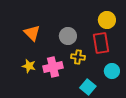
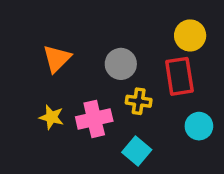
orange triangle: (32, 33) -> (57, 59), turned 30
cyan square: (88, 87) -> (137, 151), moved

